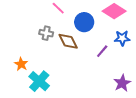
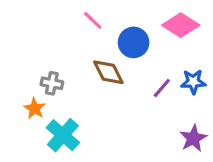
gray cross: (46, 33) -> (52, 83), moved
blue star: (122, 38) -> (193, 82), moved

